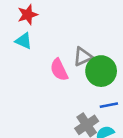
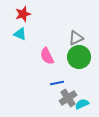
gray triangle: (83, 57) -> (76, 38), moved
blue line: (109, 105) -> (57, 83), moved

